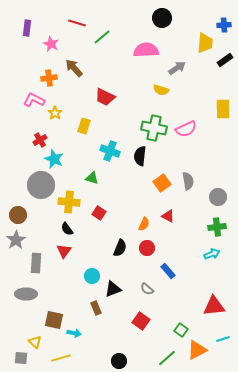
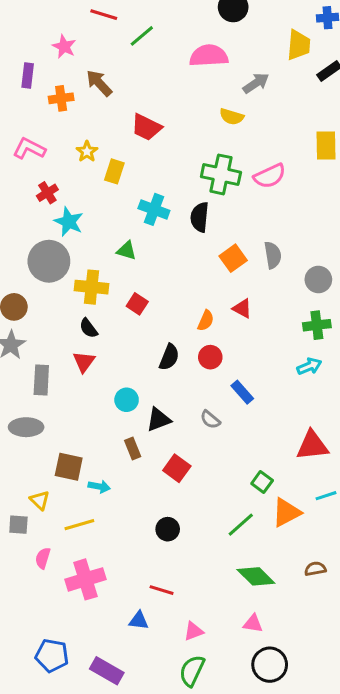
purple rectangle: (27, 28) -> (28, 75), moved
pink L-shape: (34, 100) -> (29, 149), moved
yellow star: (55, 113) -> (87, 152), moved
red square: (141, 321) -> (177, 468), moved

